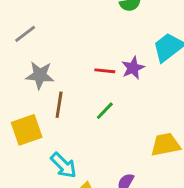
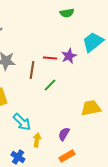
brown line: (59, 105) -> (32, 70), moved

